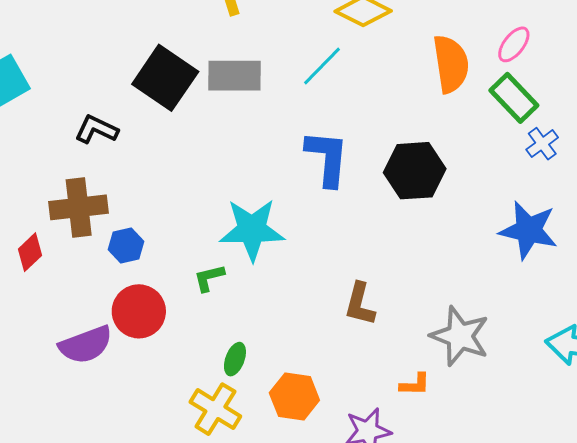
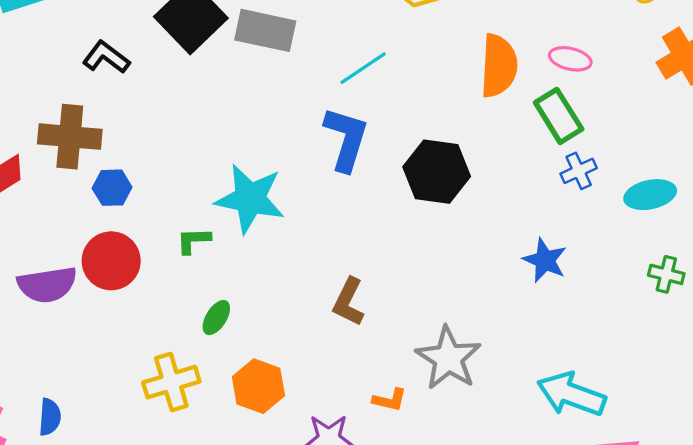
pink ellipse: (514, 44) -> (570, 59), turned 54
cyan line: (322, 66) -> (363, 68), moved
blue star: (528, 230) -> (545, 260), size x0.7
green ellipse: (235, 359) -> (216, 318), moved
yellow cross: (215, 409) -> (171, 382), turned 30

